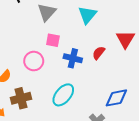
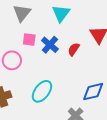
blue cross: (73, 58) -> (50, 45), moved, turned 30

